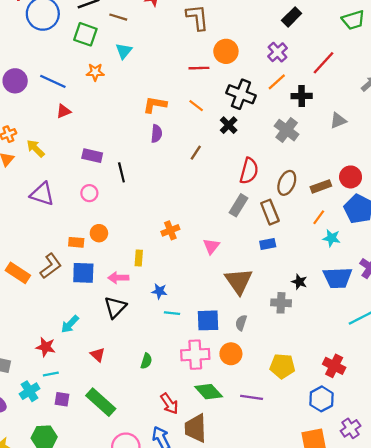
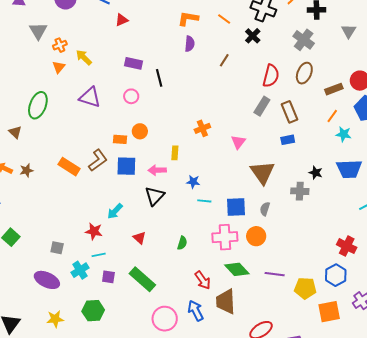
red triangle: (64, 111) -> (122, 20), moved
gray triangle: (338, 121) -> (349, 31), turned -35
brown ellipse: (287, 183) -> (304, 73), moved
yellow pentagon: (282, 366) -> (305, 288), moved

